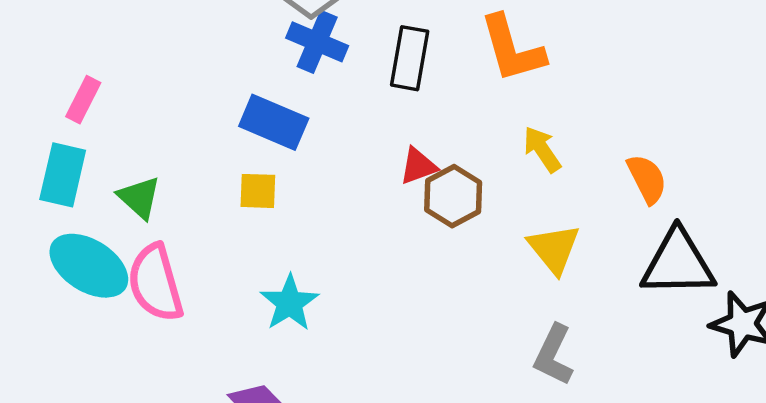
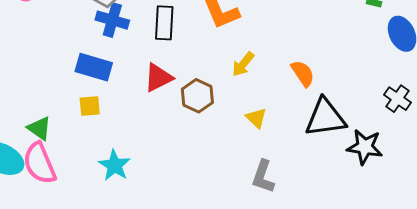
yellow arrow: (542, 149) -> (243, 64), turned -100
red triangle: (418, 166) -> (158, 78), moved, size x1.4
green triangle: (139, 198) -> (39, 128), moved
yellow triangle: (554, 249) -> (256, 118), size x0.7

